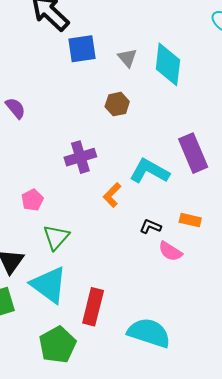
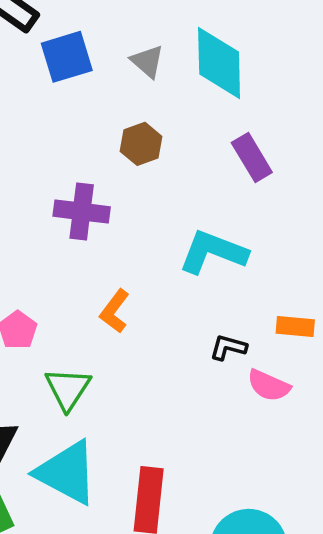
purple rectangle: (193, 153) -> (252, 157), moved, size x0.7
purple cross: (80, 157) -> (82, 212), moved, turned 32
orange L-shape: (112, 195) -> (115, 311), moved

